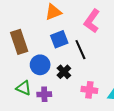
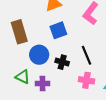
black line: (80, 50) -> (87, 55), moved
black cross: (64, 72) -> (62, 62), turned -32

